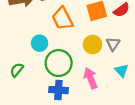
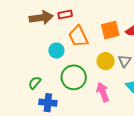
cyan circle: (40, 43) -> (56, 51), moved
blue cross: (58, 90) -> (48, 103), moved

